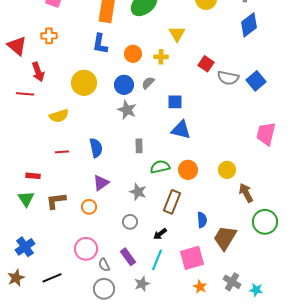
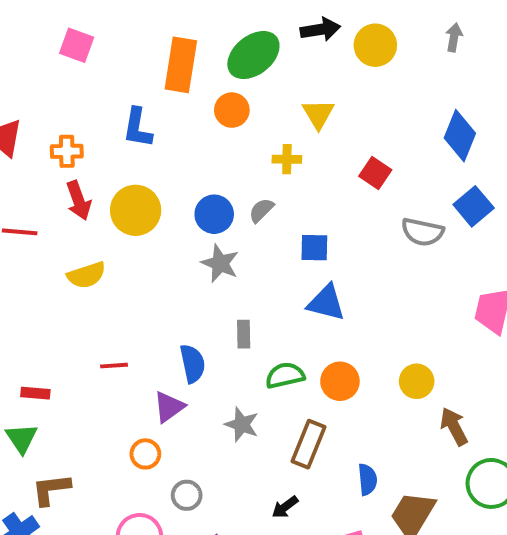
blue diamond: (249, 25) -> (460, 136), moved, turned -30
orange cross: (49, 36) -> (67, 151), moved
blue L-shape: (100, 44) -> (138, 128), moved
orange circle: (133, 54) -> (232, 110), moved
red arrow: (38, 72) -> (79, 200), moved
gray semicircle: (228, 78) -> (422, 232), moved
blue semicircle: (96, 148) -> (193, 364), moved
red line: (62, 152) -> (114, 366), moved
brown L-shape: (56, 201) -> (51, 489), moved
gray circle: (130, 222) -> (187, 495), moved

